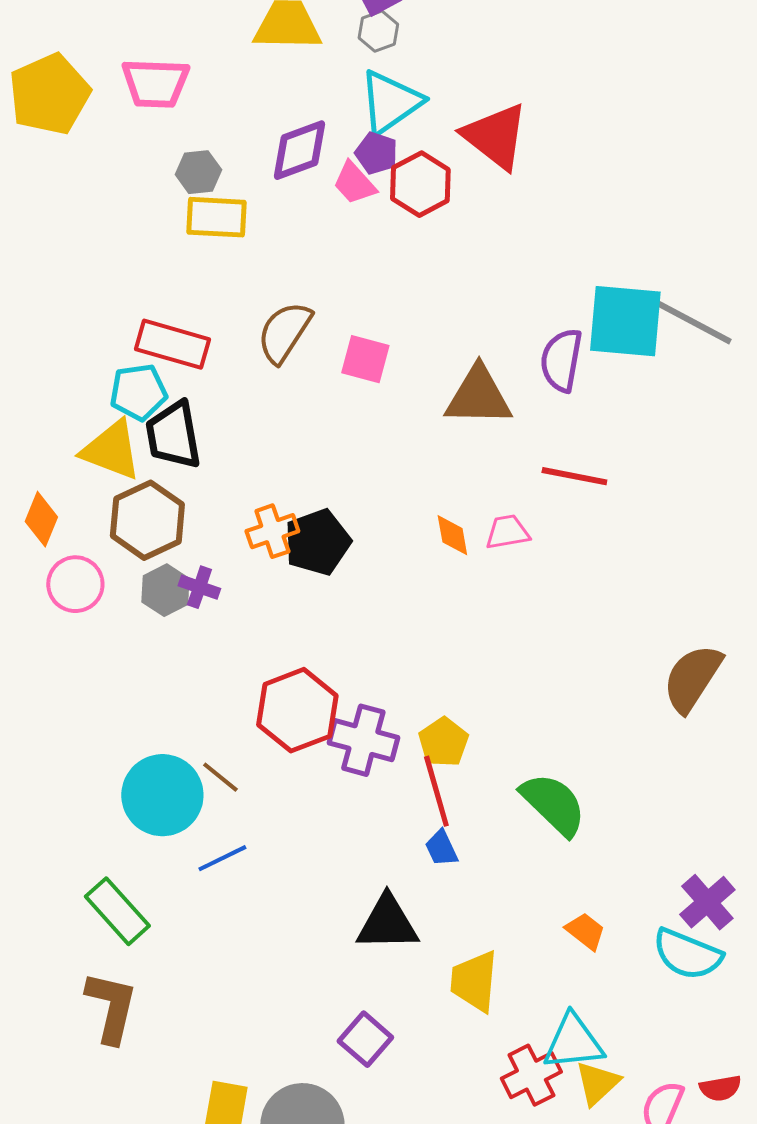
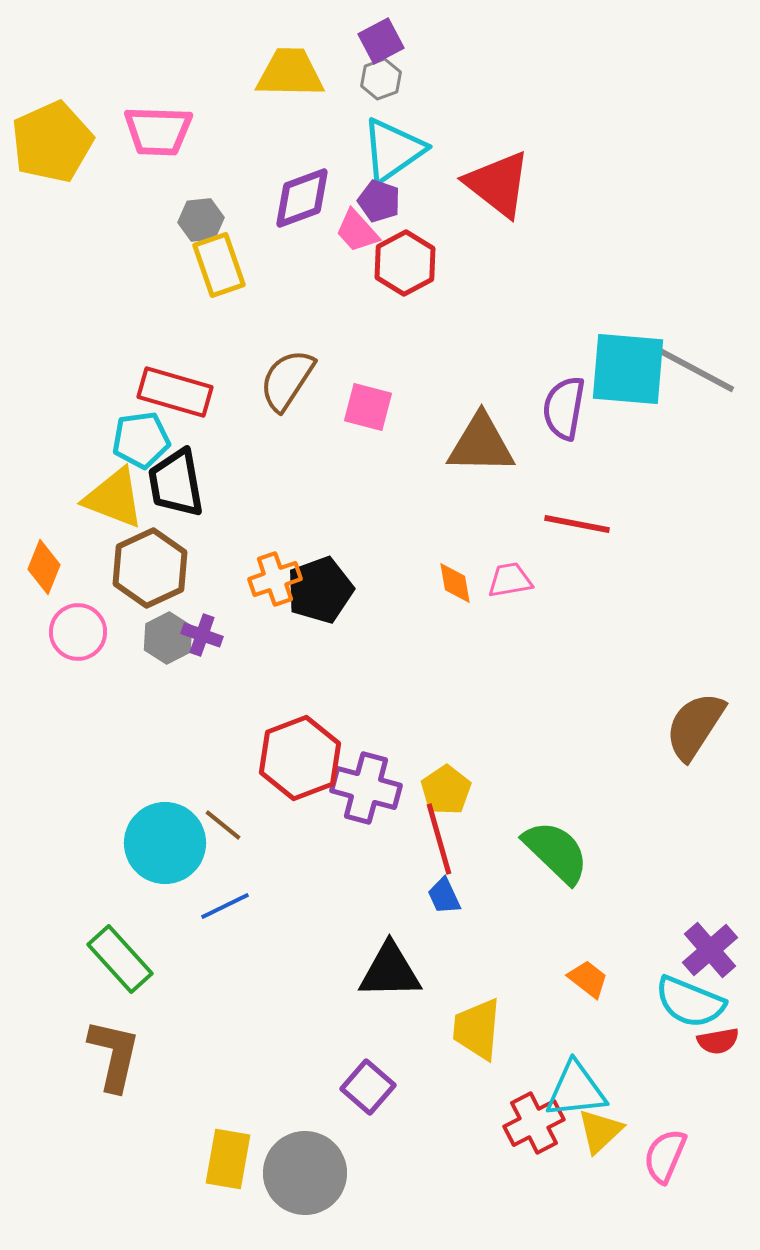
red hexagon: (420, 184) -> (405, 263), moved
yellow rectangle: (216, 217) -> (219, 265), turned 68
red semicircle: (720, 1088) -> (718, 1041), moved

